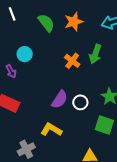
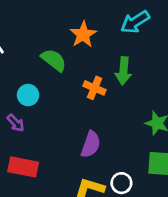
green semicircle: (46, 23) -> (54, 60), moved
white circle: (80, 102) -> (121, 183), moved

